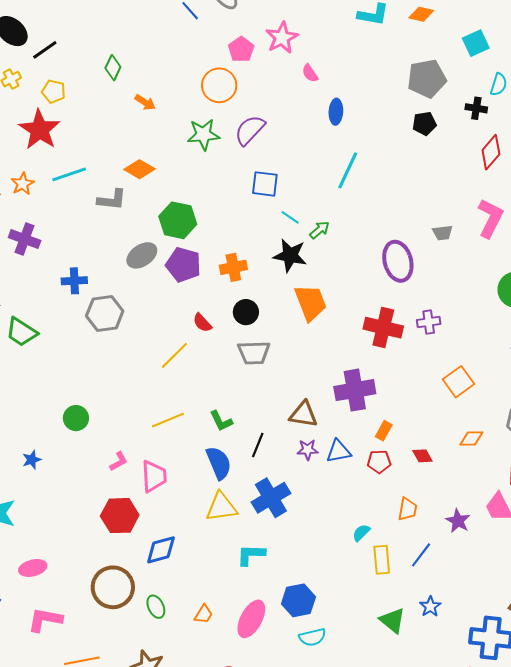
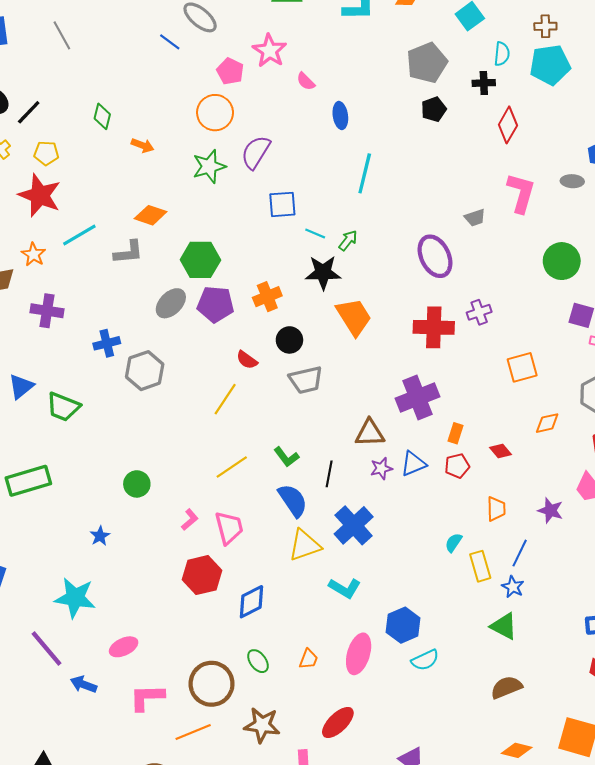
orange square: (458, 382) -> (522, 367), turned 32
cyan L-shape: (251, 555) -> (345, 588), turned -140
brown circle: (113, 587) -> (212, 684), moved
blue star: (430, 607) -> (513, 587), moved

